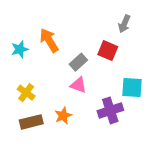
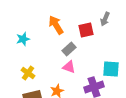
orange arrow: (49, 40) -> (56, 25), moved
red square: (108, 51) -> (86, 30), moved, turned -35

